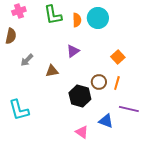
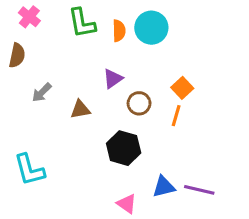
pink cross: (19, 11) -> (29, 17), turned -32
brown circle: (99, 82) -> (139, 103), moved
orange line: (117, 83) -> (176, 116), moved
purple line: (129, 109) -> (199, 190), moved
blue triangle: (106, 121) -> (164, 187), turned -35

